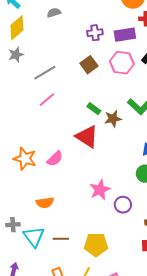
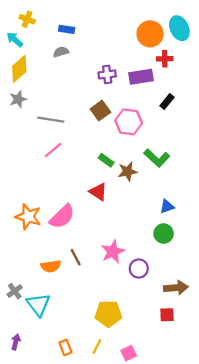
pink hexagon: (122, 63) -> (129, 122), moved
gray line: (45, 73) -> (51, 120), turned 40
red triangle: (87, 137) -> (98, 192), size x0.7
pink semicircle: (55, 159) -> (62, 217), size x1.4
gray cross: (13, 225) -> (15, 291), turned -32
brown line: (61, 239) -> (76, 257), moved, turned 63

